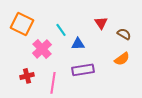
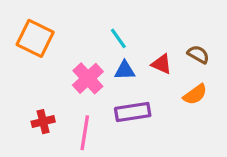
red triangle: (101, 23) -> (161, 64), moved, turned -32
cyan line: (61, 30) -> (118, 38), moved
pink cross: (42, 49) -> (88, 78), moved

